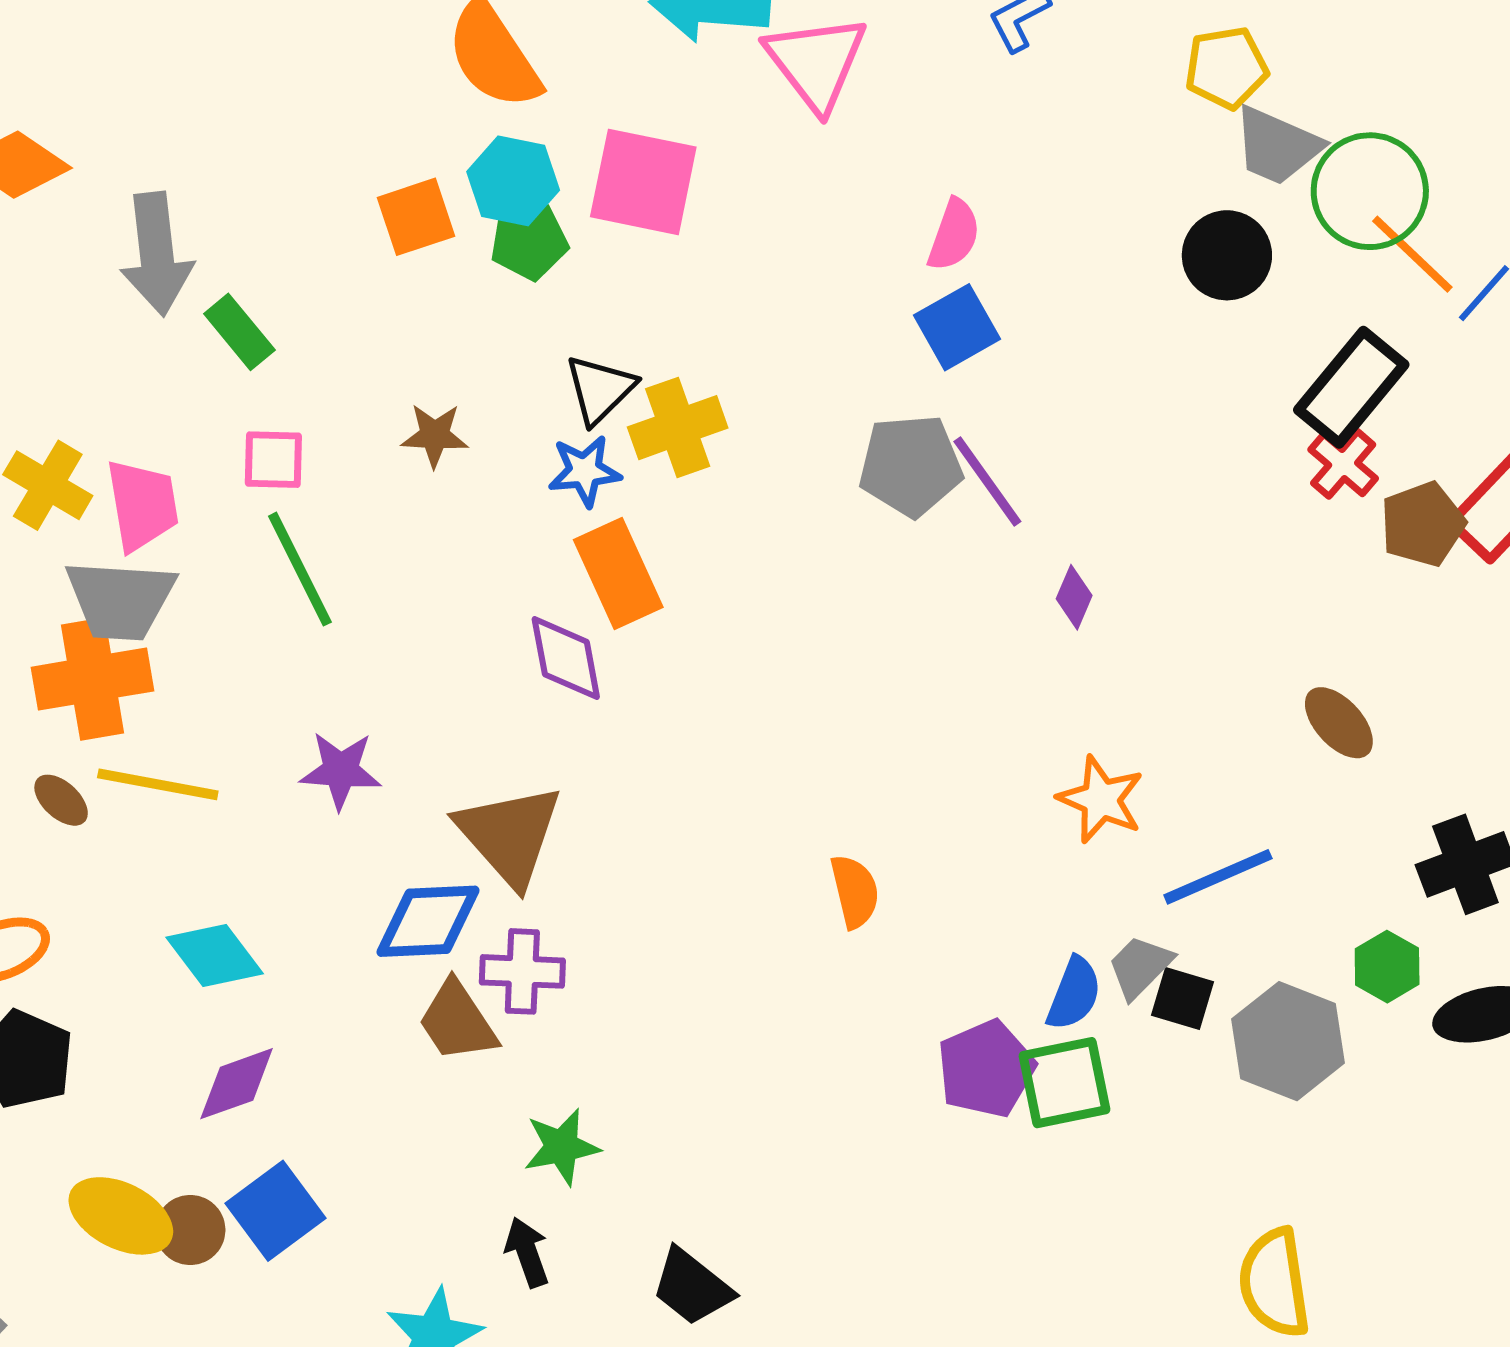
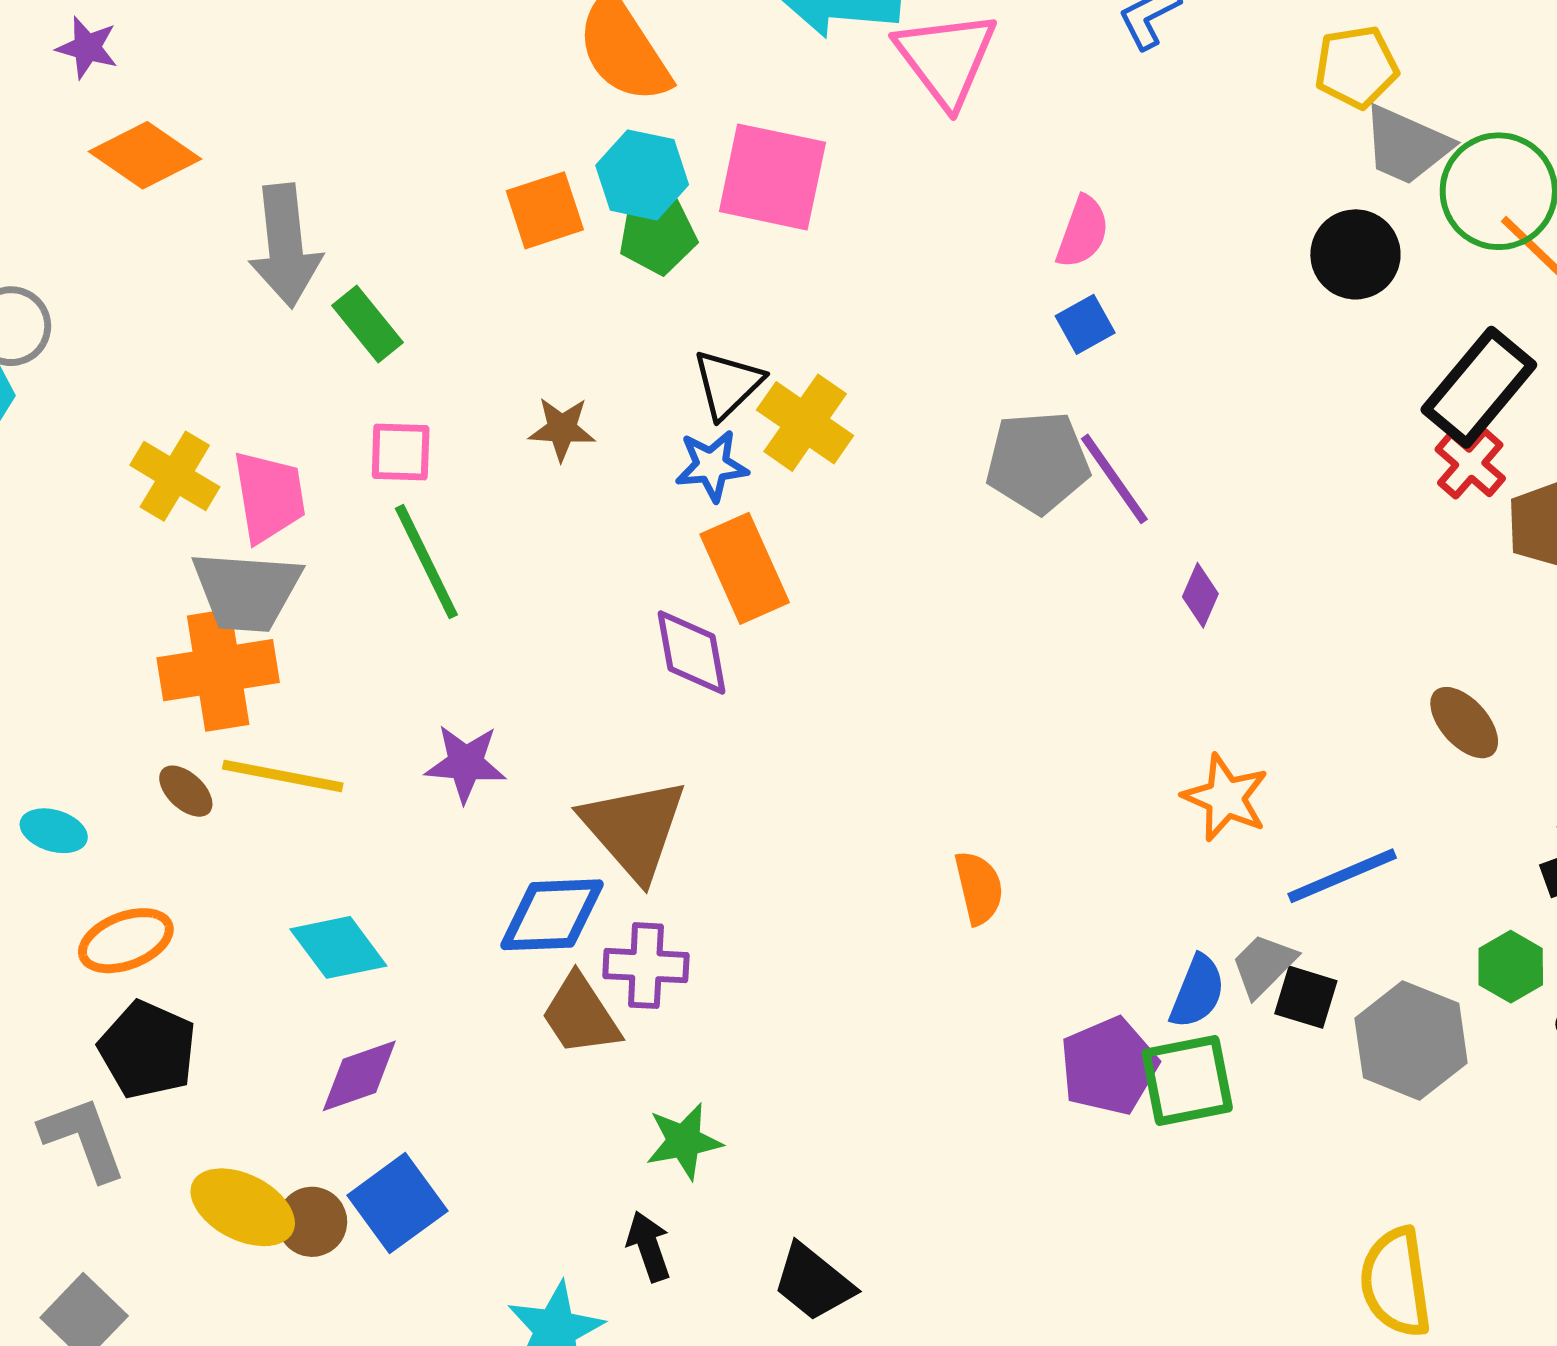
blue square: (957, 327) -> (1085, 324), size x0.7
yellow cross: (678, 428) -> (805, 423), turned -36

